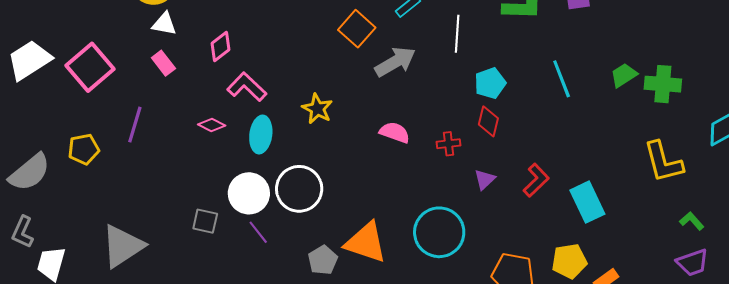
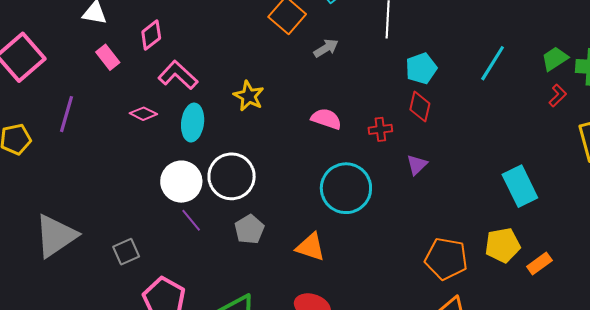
gray arrow: (395, 62) -> (326, 48), size x0.6
pink rectangle: (163, 63) -> (108, 57), moved
cyan line: (562, 79) -> (493, 63), turned 54
red L-shape: (536, 180) -> (558, 95), moved, size x0.7
gray square: (205, 221) -> (126, 252), moved, turned -36
cyan circle: (439, 232) -> (346, 188), moved
orange triangle: (366, 242) -> (311, 247), moved, size x0.7
gray pentagon: (323, 260) -> (249, 229), moved

